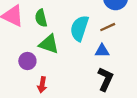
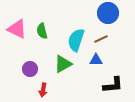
green triangle: (49, 44) -> (63, 64), moved, turned -48
black L-shape: (105, 79) -> (113, 85), moved, turned 60

